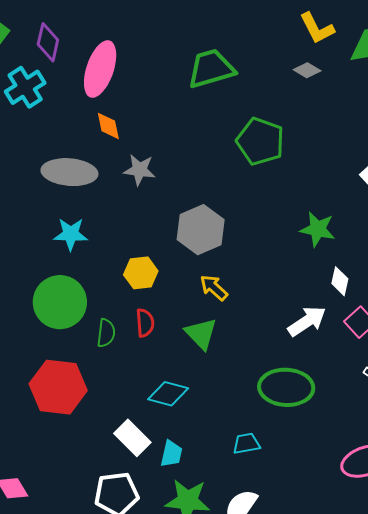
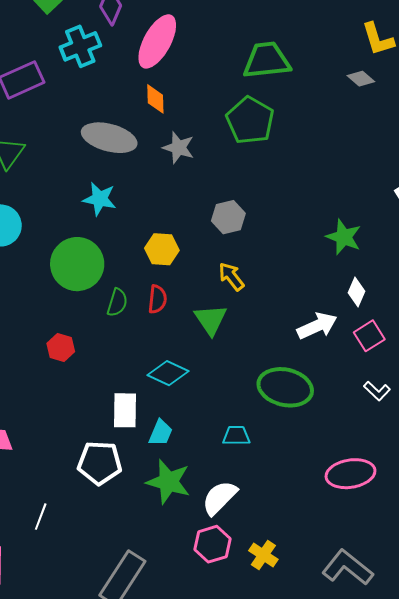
green pentagon: (260, 141) -> (250, 120), moved
gray hexagon: (201, 230) -> (228, 217), size x0.7
red hexagon: (58, 387) -> (61, 347), size x0.5
white rectangle: (132, 438) -> (125, 410), turned 36

